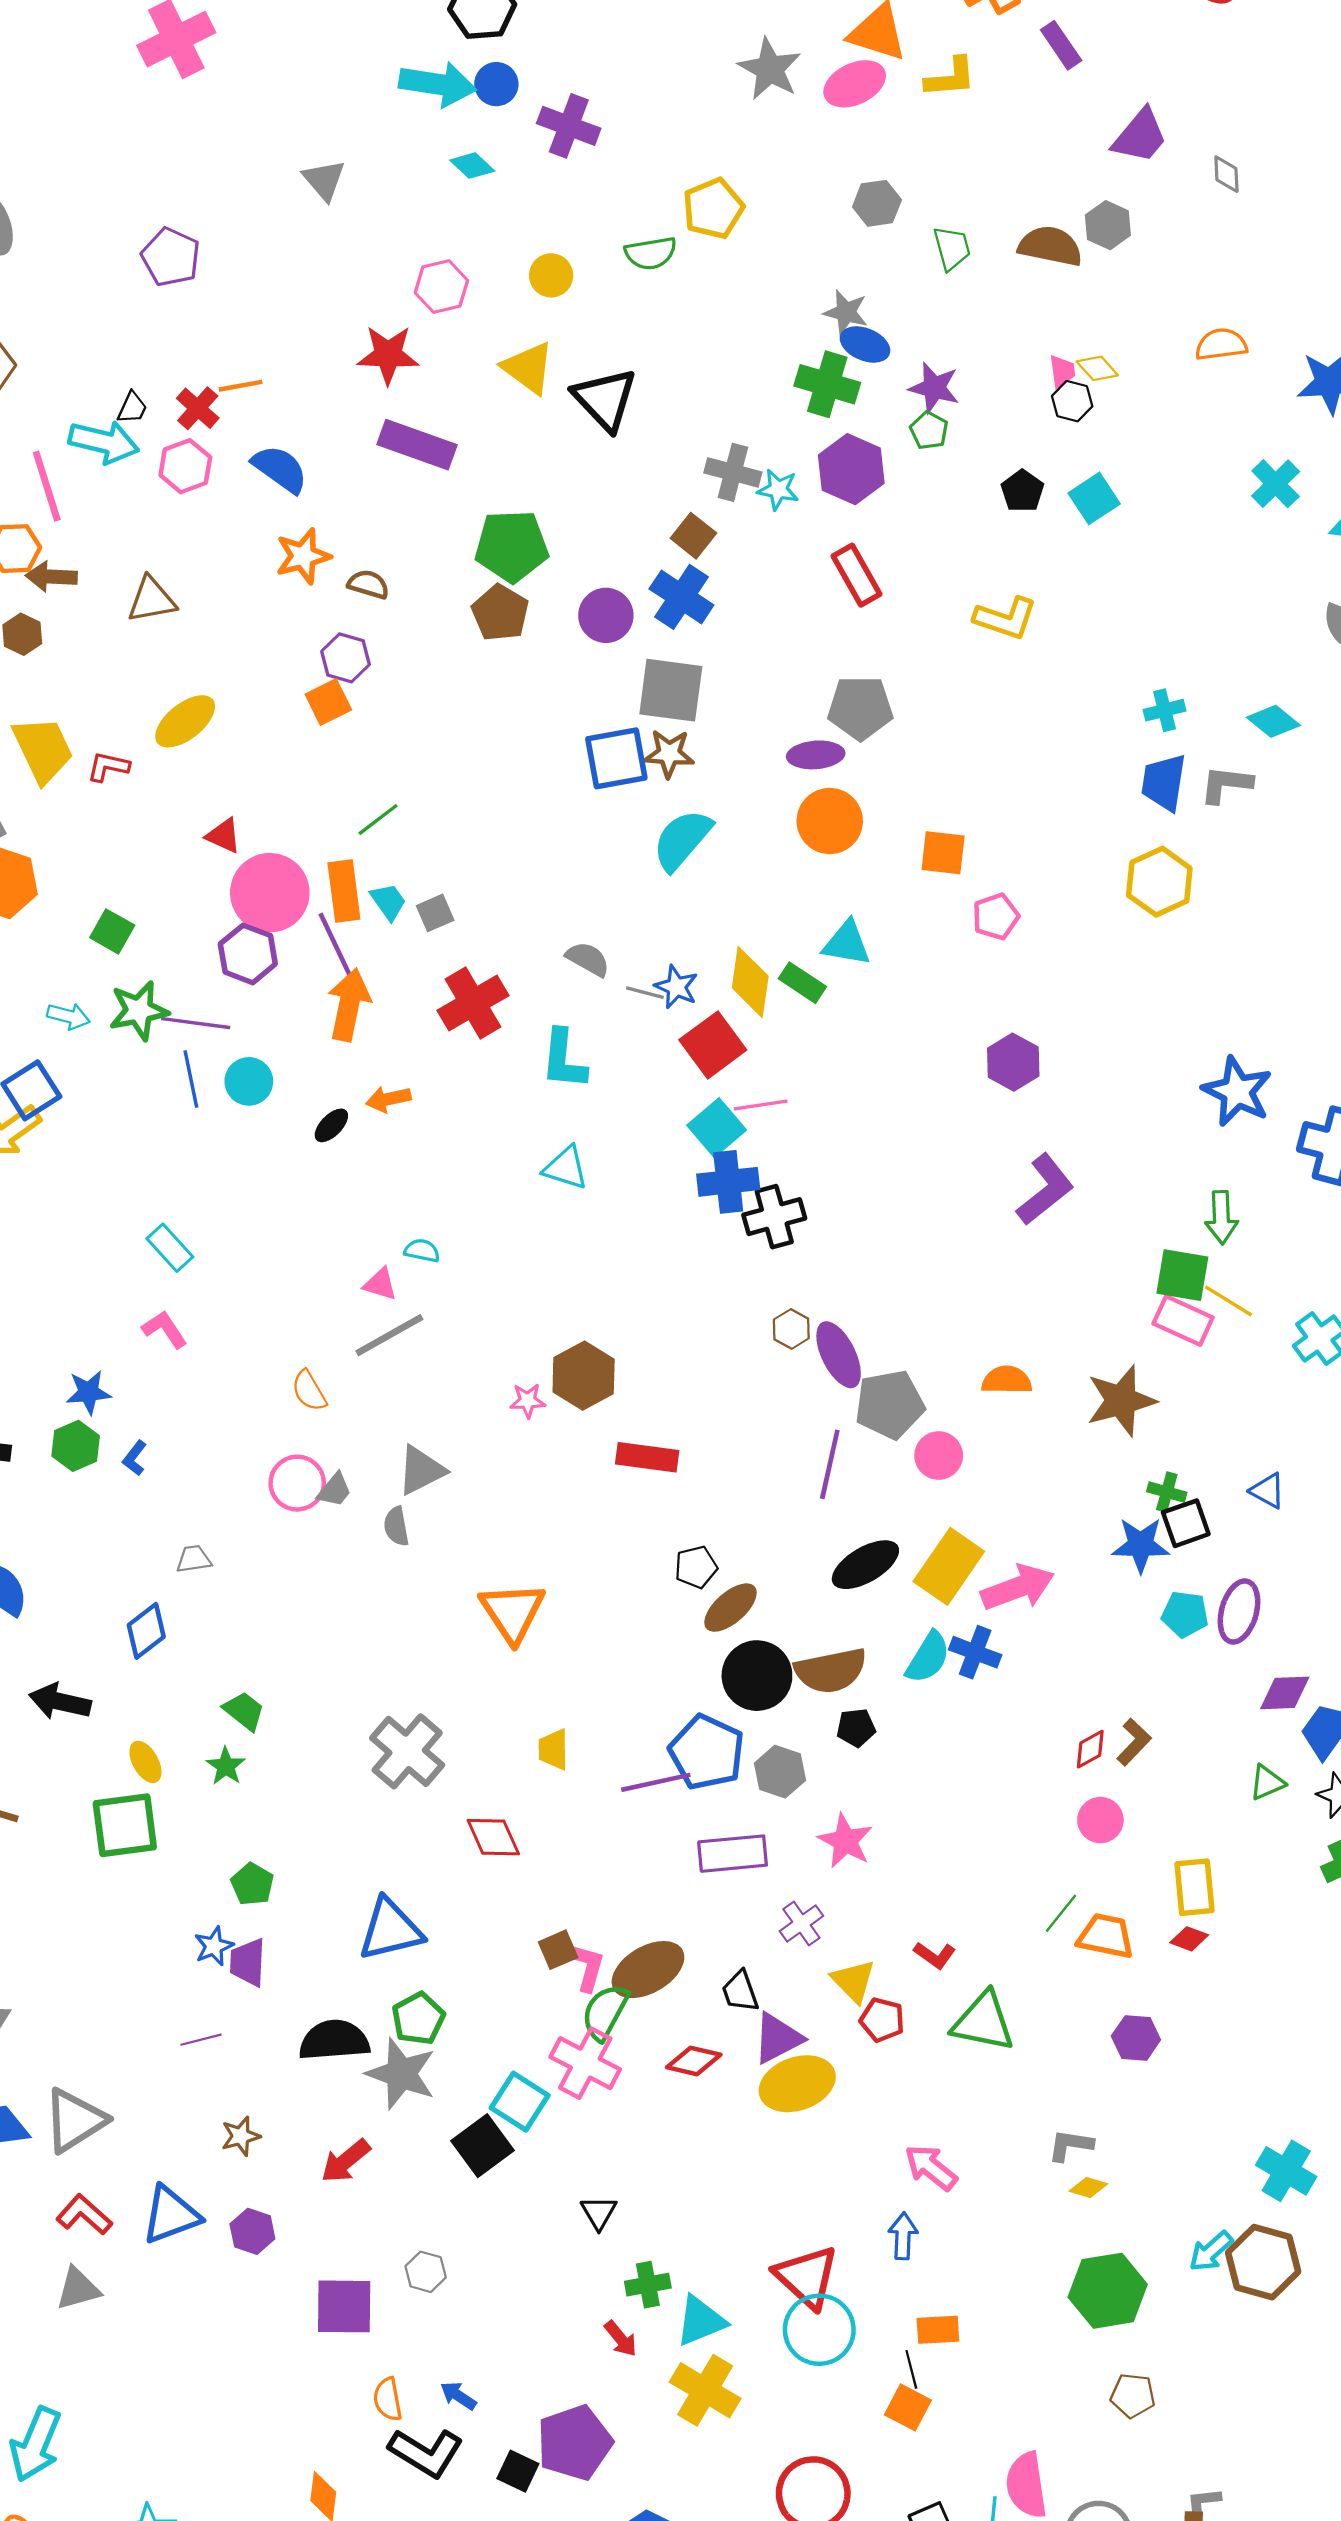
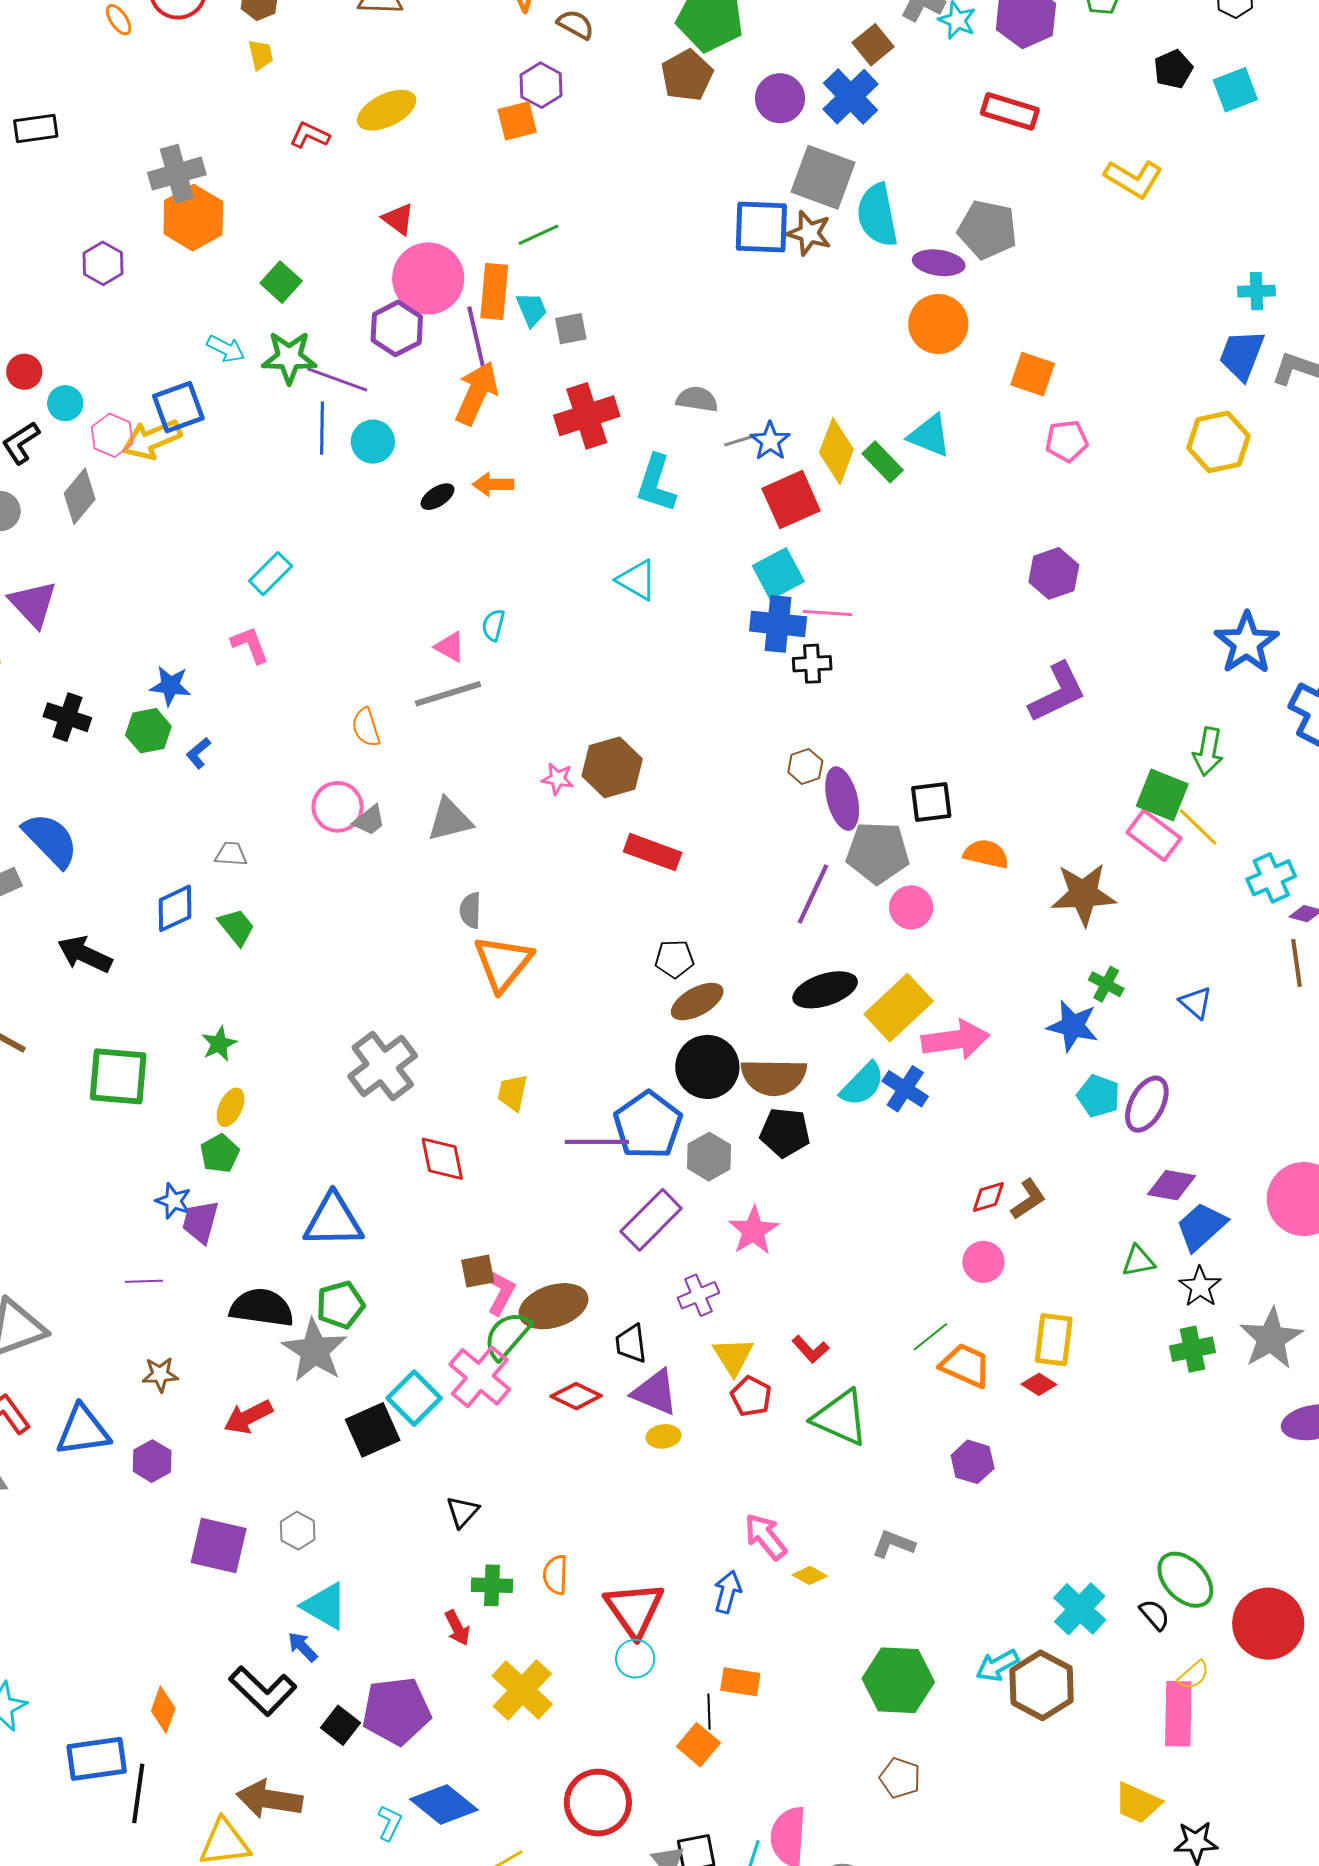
red rectangle: (857, 575) -> (1010, 111), turned -56
yellow trapezoid: (43, 750) -> (261, 55), moved, size x0.5
cyan semicircle: (682, 840) -> (877, 215), moved, turned -64
gray semicircle: (588, 959) -> (697, 399), turned -33
gray line: (645, 993) -> (741, 440), turned -44
pink line: (761, 1105) -> (827, 613), moved
black cross: (774, 1217) -> (812, 664), size x0.7
cyan rectangle: (170, 1248) -> (271, 574), turned 75
cyan semicircle: (422, 1251) -> (493, 625), turned -100
black square: (1186, 1523) -> (931, 802), moved
gray semicircle: (396, 1526) -> (470, 910), moved
green trapezoid: (244, 1711) -> (236, 927), moved
black pentagon: (856, 1728) -> (785, 1132), size x1.4
yellow ellipse: (145, 1762) -> (231, 1107), moved, turned 42
purple rectangle: (733, 1854) -> (651, 1220), turned -52
blue star: (214, 1946) -> (173, 1201), turned 30
purple triangle: (778, 2038) -> (655, 1392), turned 38
yellow ellipse: (797, 2084) -> (663, 1436), size x0.5
yellow diamond: (1088, 2188) -> (810, 1575), moved
cyan triangle: (701, 2321) -> (325, 1606), moved, turned 40
cyan circle: (819, 2330) -> (635, 1659), size x0.6
orange semicircle: (388, 2399) -> (555, 1575), moved

